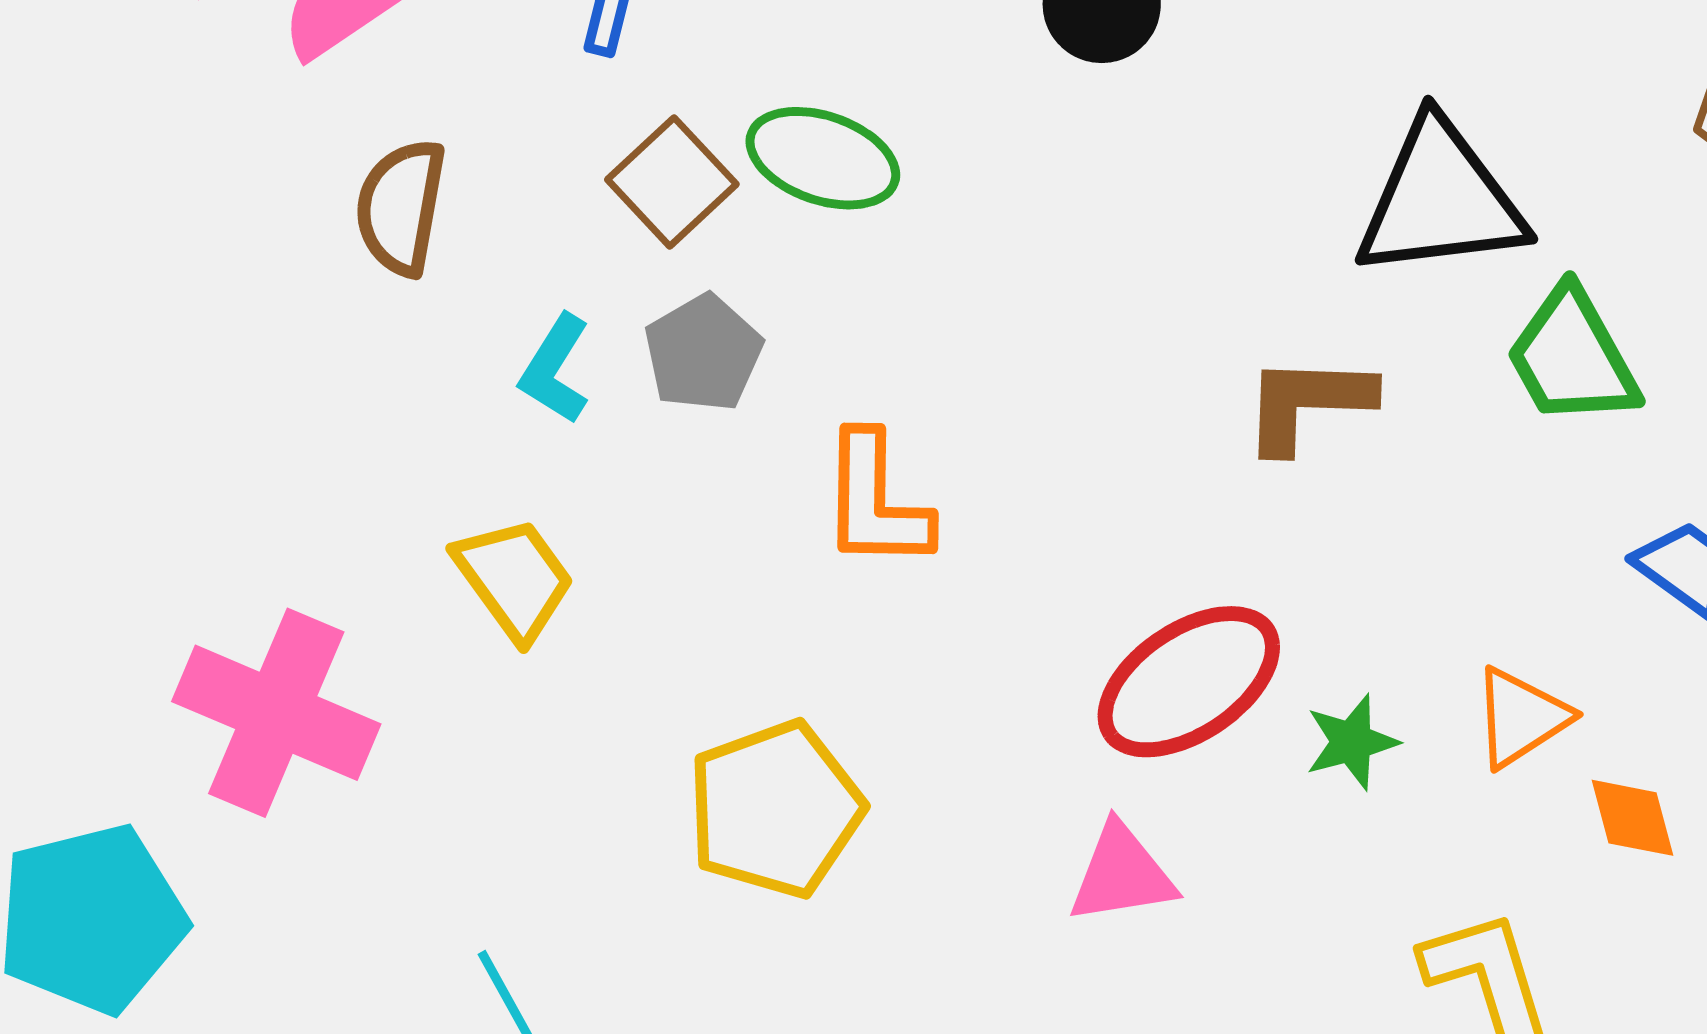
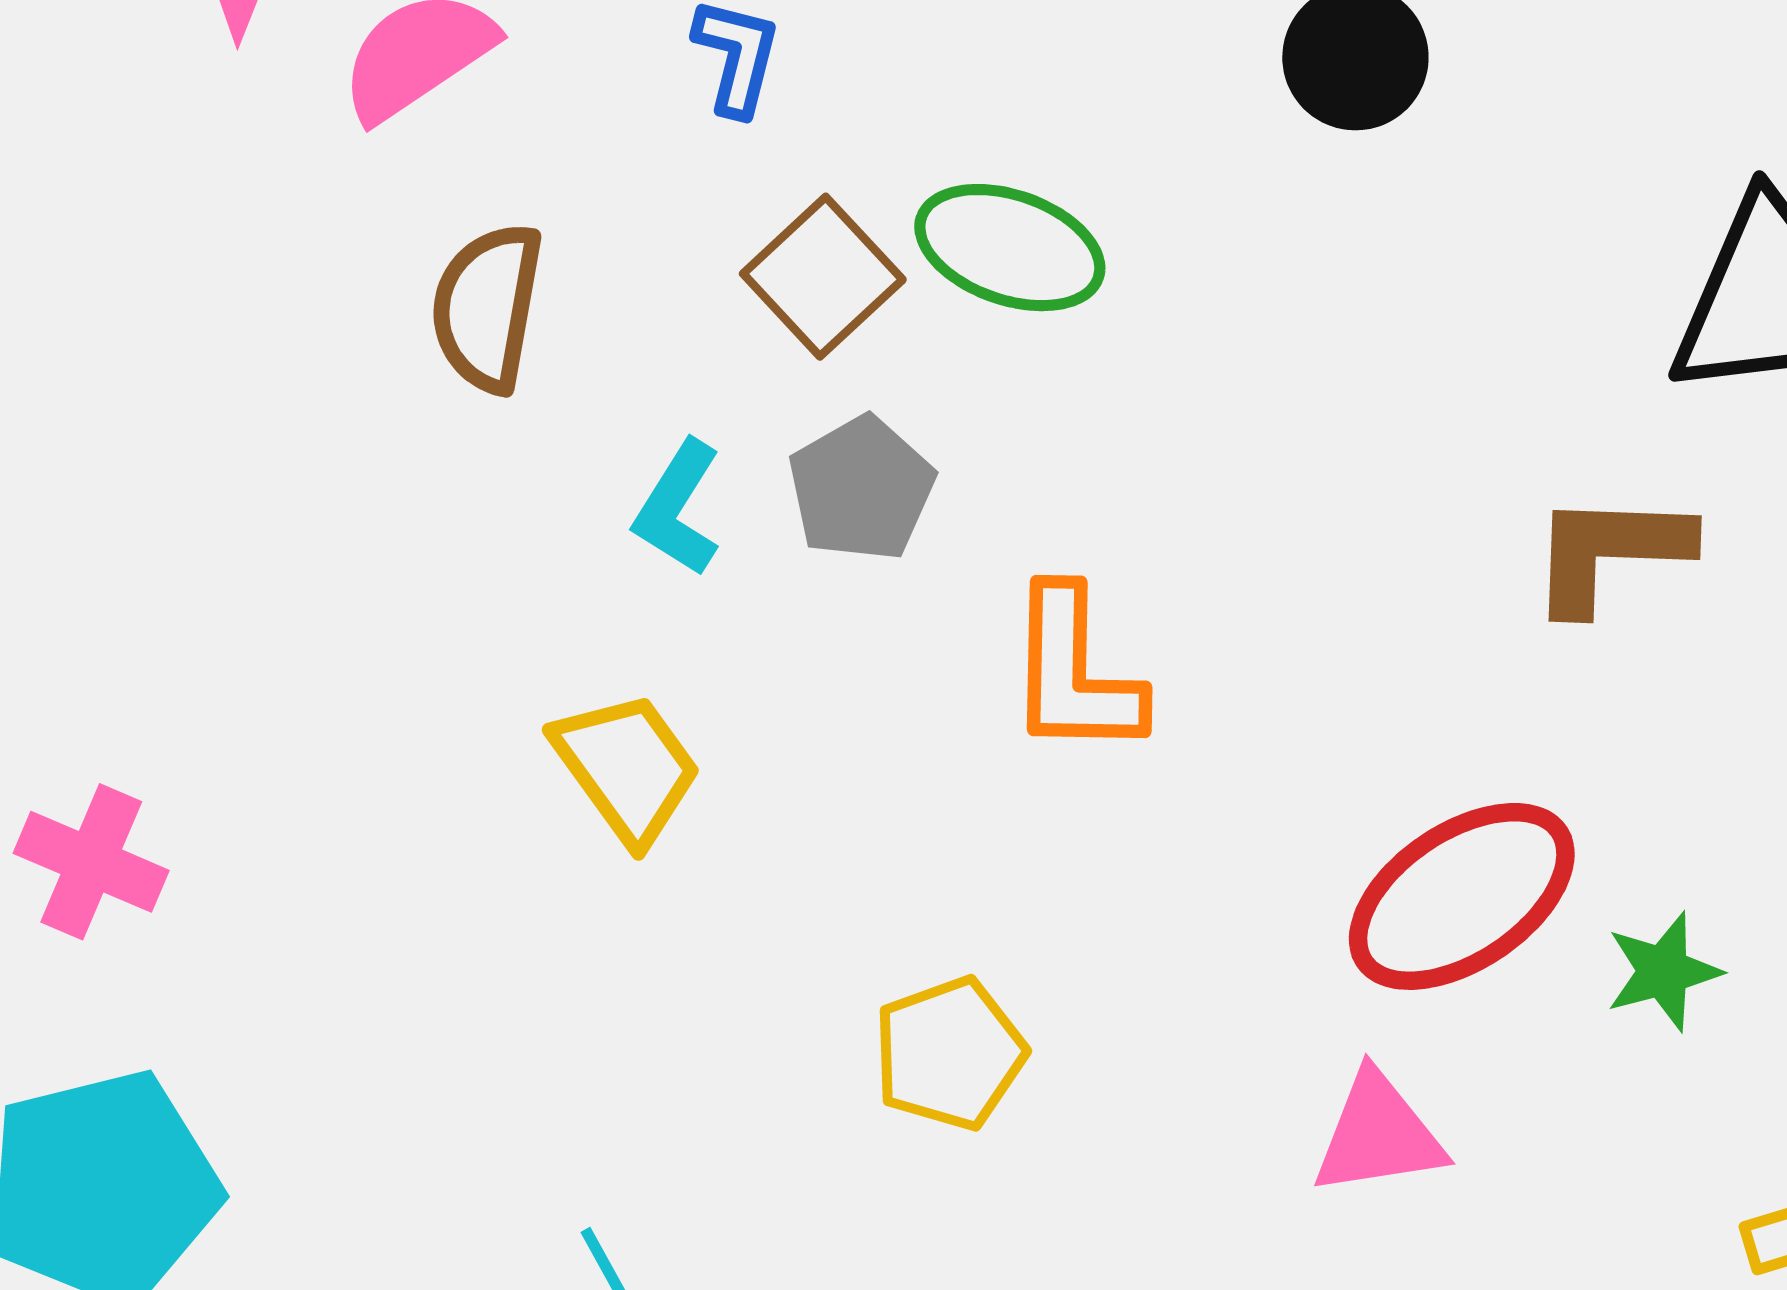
pink cross: (276, 713) -> (91, 862), moved, size x0.6
yellow pentagon: (775, 809) -> (949, 1054), size x0.7

